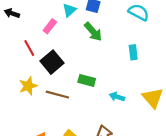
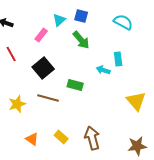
red line: (29, 48) -> (11, 54), moved
yellow star: (28, 86) -> (17, 104), moved
cyan arrow: (117, 97) -> (103, 70), moved

